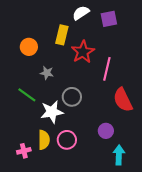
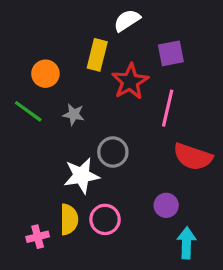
purple square: (109, 19) -> (171, 53), moved
green line: (27, 95) -> (28, 111), moved
red semicircle: (123, 100) -> (193, 157), turned -45

